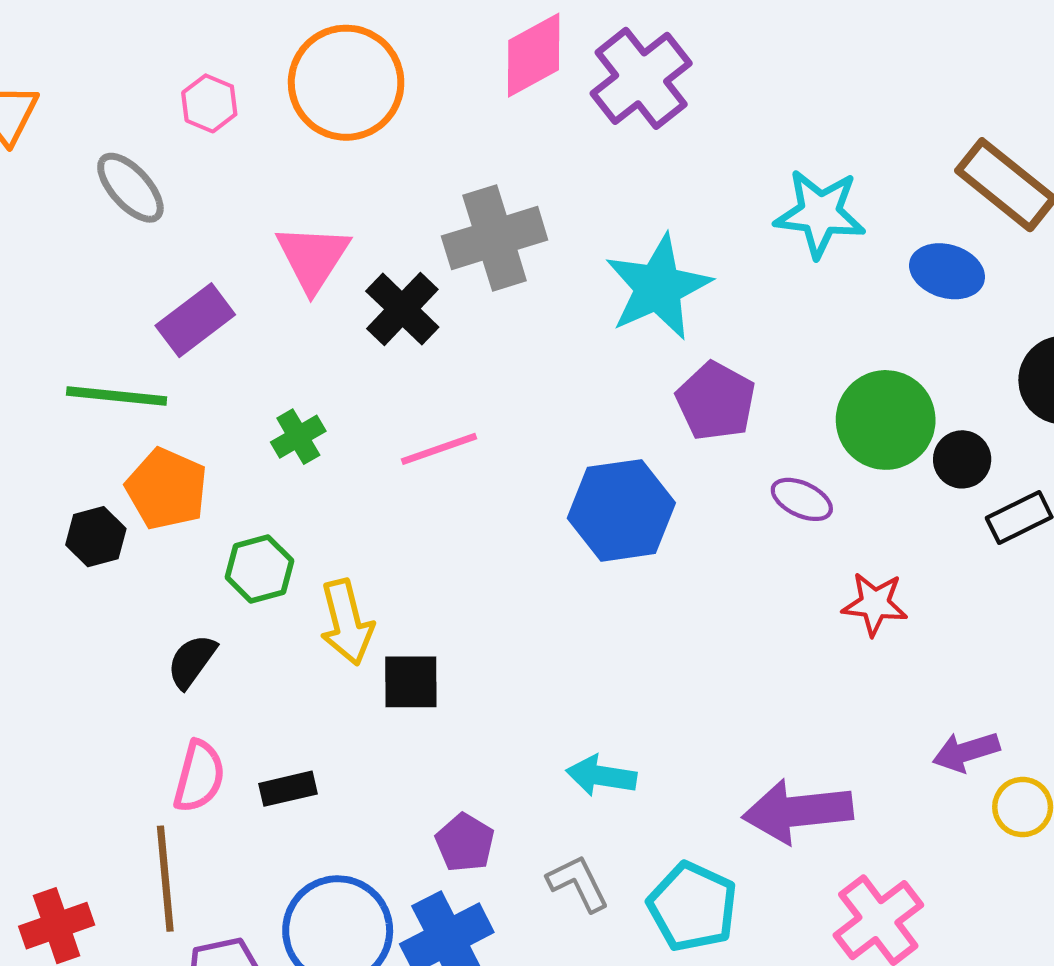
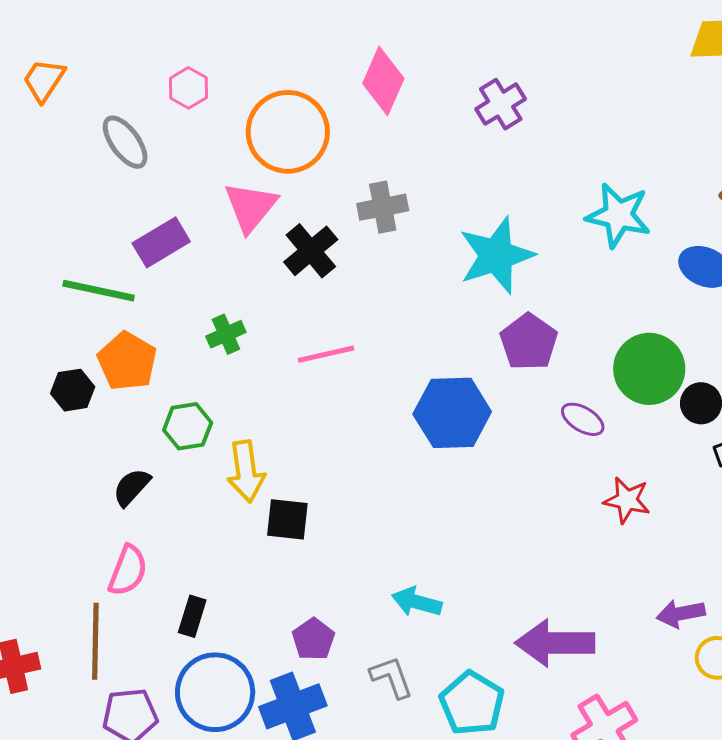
pink diamond: (534, 55) -> (383, 81), moved, turned -44
purple cross: (641, 78) -> (501, 104), size x0.7
orange circle: (346, 83) -> (288, 132), moved
gray cross: (495, 238) -> (383, 207), size x0.7
black rectangle: (288, 789) -> (192, 616), moved, turned -66

